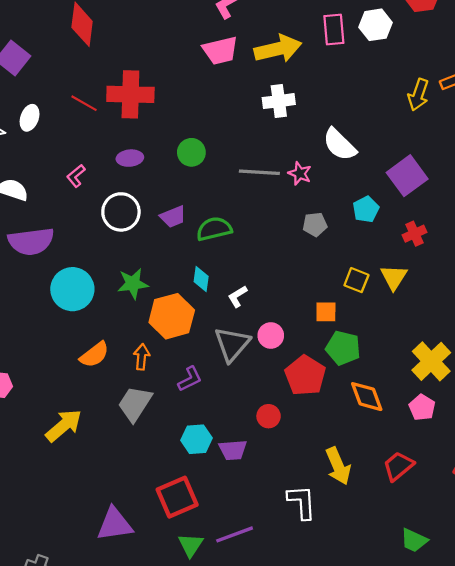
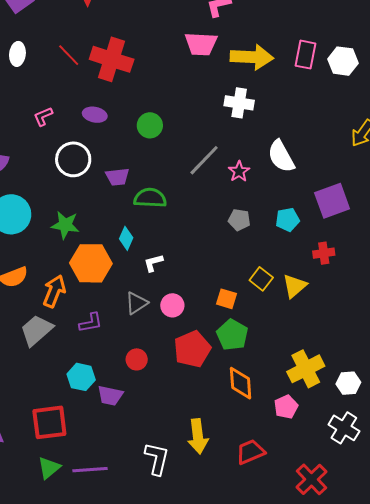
white ellipse: (30, 118) -> (17, 54), turned -30
gray line: (259, 172) -> (204, 160), turned -66
gray triangle: (232, 344) -> (136, 303), size x0.7
orange arrow: (142, 357) -> (54, 291), size x1.4
red circle: (269, 416) -> (137, 359), moved

